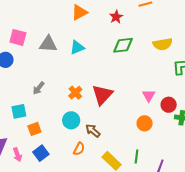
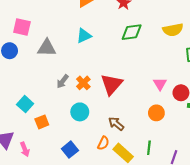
gray triangle: (48, 44) -> (47, 48), moved
gray arrow: (39, 88) -> (63, 81), moved
cyan square: (19, 111) -> (25, 104), turned -35
brown arrow: (93, 131) -> (116, 124), moved
orange semicircle: (79, 149) -> (103, 143), moved
blue square: (41, 153) -> (70, 150), moved

